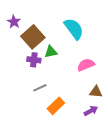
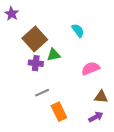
purple star: (14, 22) -> (12, 14), moved
cyan semicircle: (74, 29) -> (78, 31), size x0.6
orange rectangle: (56, 106) -> (59, 112), turned -72

